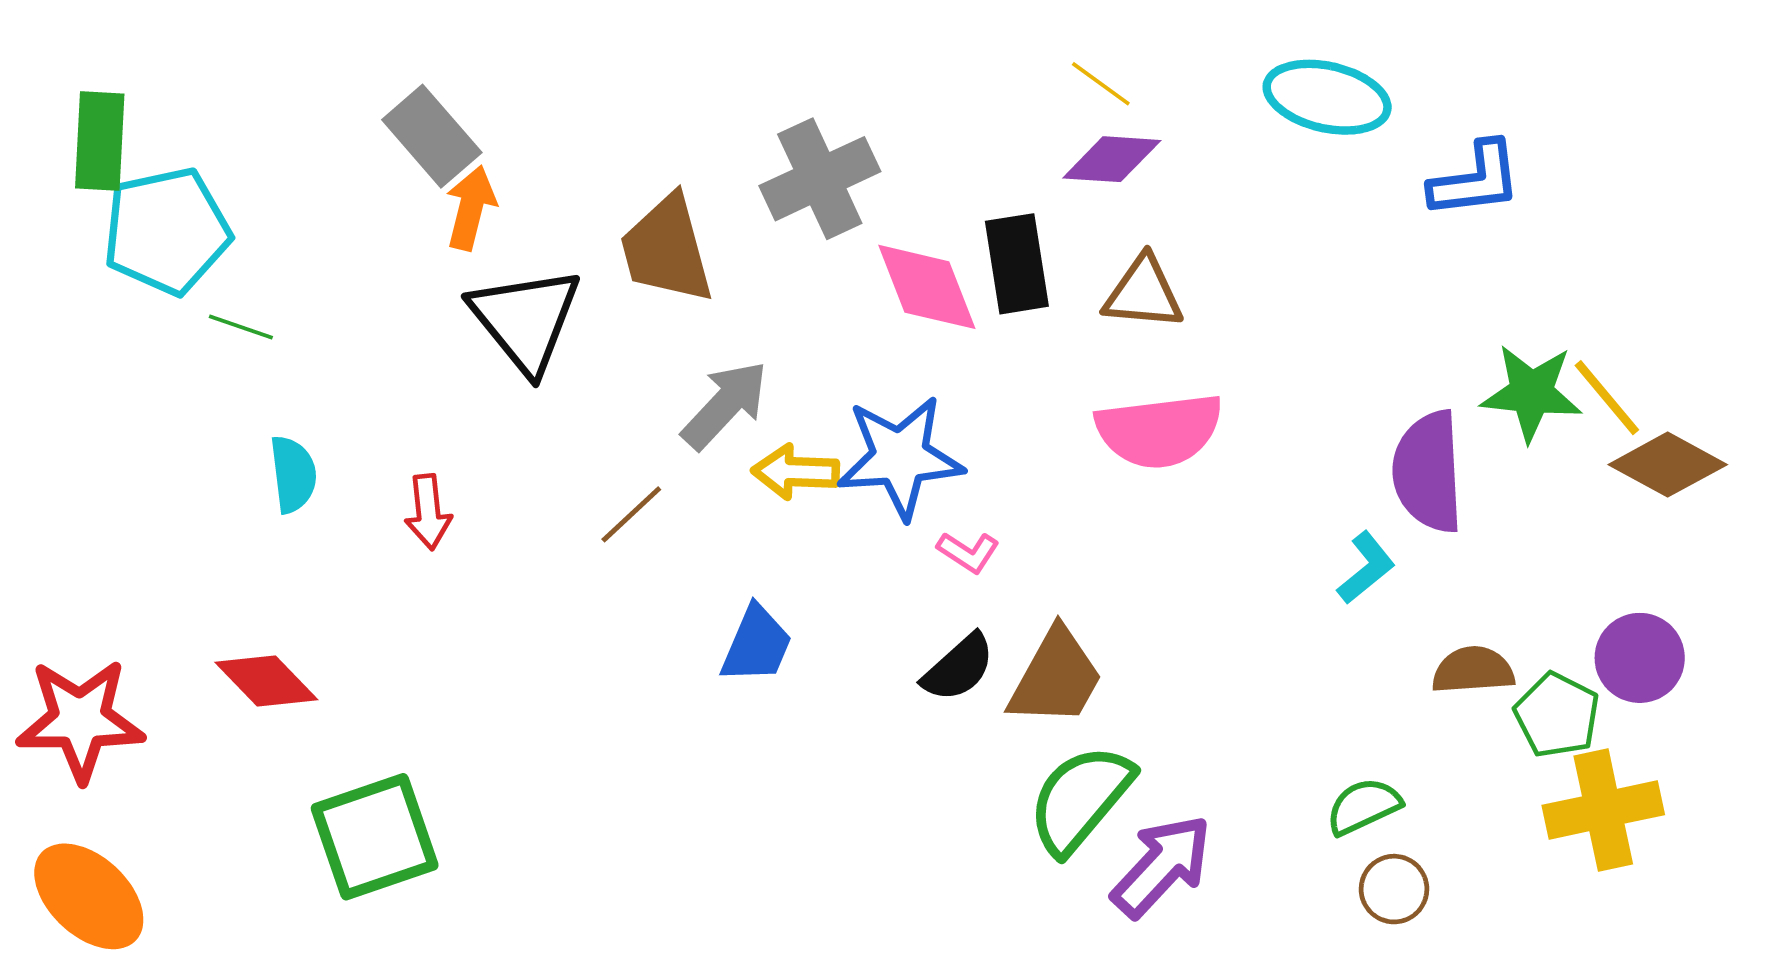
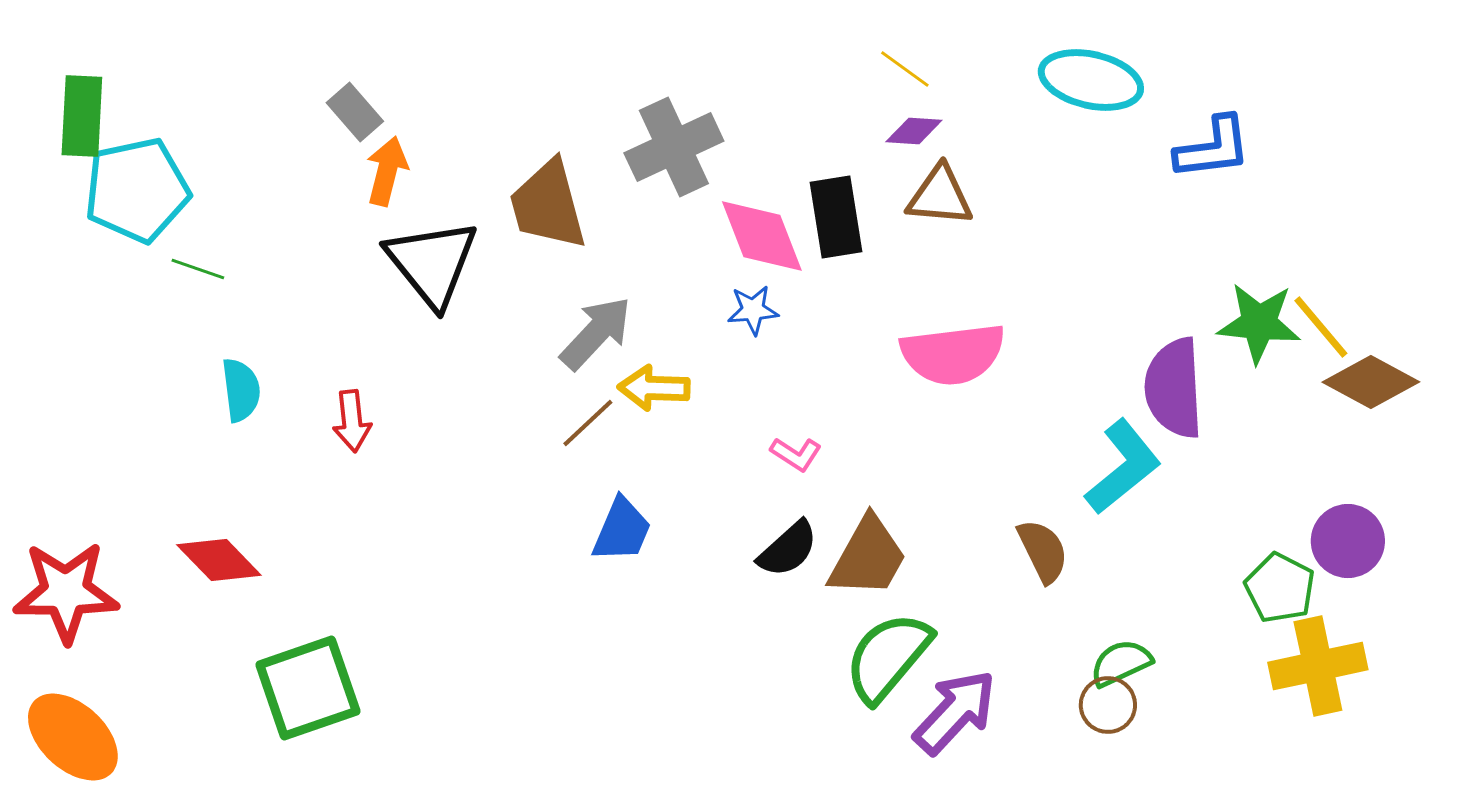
gray rectangle: (432, 136) -> (355, 112), size x0.7
purple diamond: (1112, 159) -> (914, 131), size x0.7
brown triangle: (1143, 293) -> (940, 196), moved
blue star: (900, 457) -> (753, 310), moved, size x0.5
brown line: (631, 514) -> (588, 423), moved
cyan L-shape: (1366, 568) -> (1123, 467), size x1.6
brown semicircle: (1473, 670) -> (1043, 551), moved, turned 68
brown circle: (1394, 889) -> (1108, 705), moved

